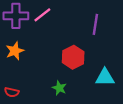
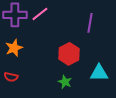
green star: (59, 88) -> (65, 82), moved
red semicircle: (12, 92) -> (11, 77), moved

